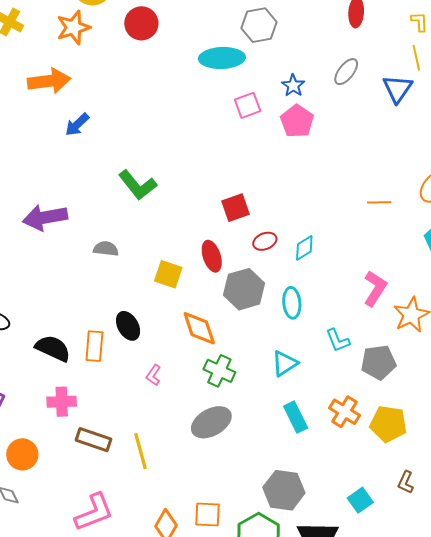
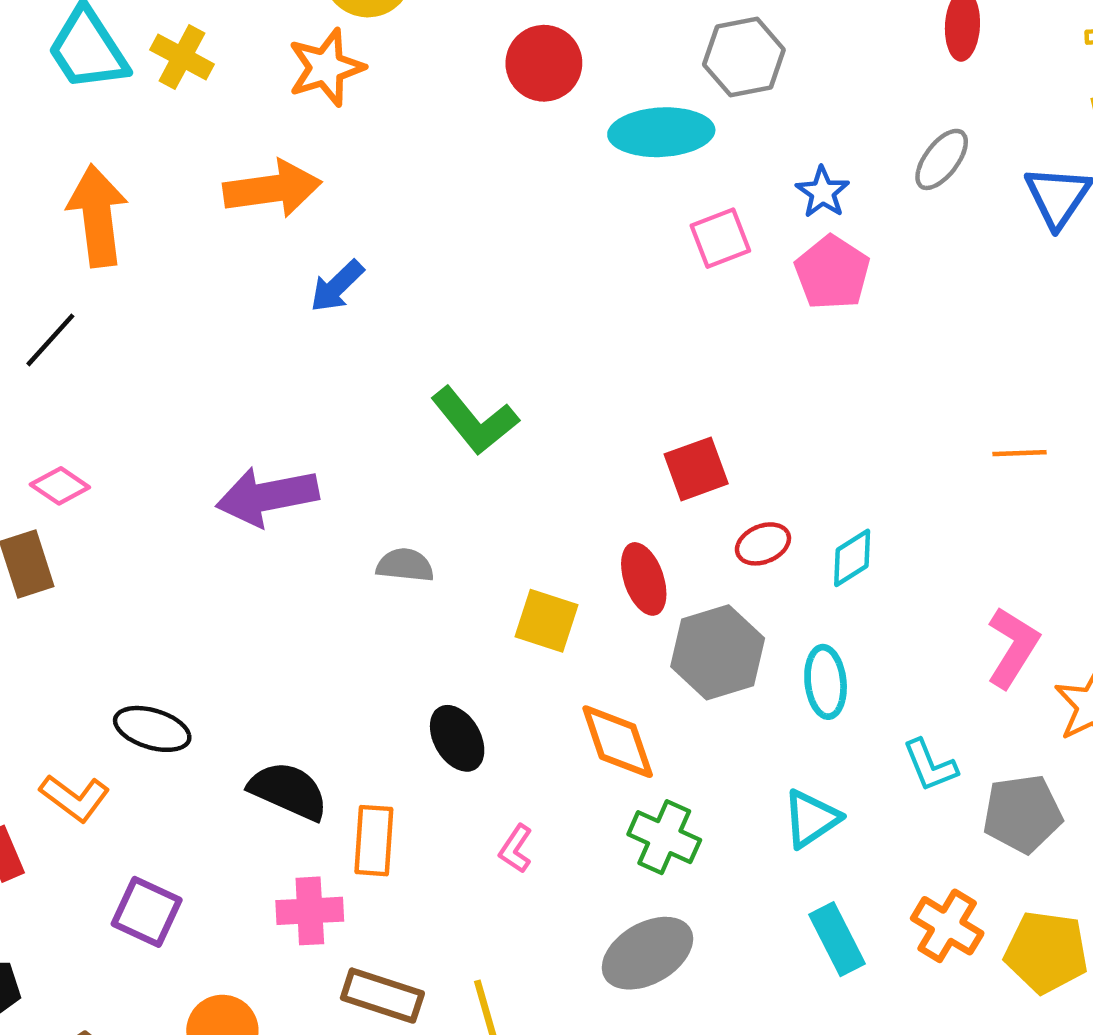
red circle: (141, 23) -> (544, 63), moved
orange rectangle: (94, 346) -> (374, 841), moved

